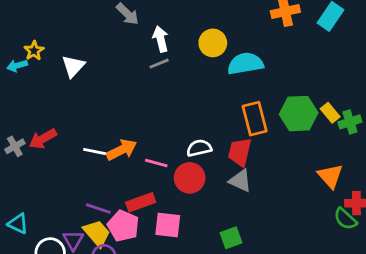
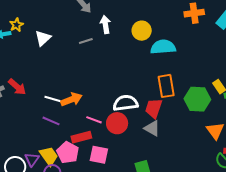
gray line: (159, 64) -> (86, 41), moved
green hexagon: (299, 114) -> (197, 99), moved
red arrow: (43, 139) -> (17, 87), turned -114
white semicircle: (199, 148) -> (125, 103), size x1.4
pink line: (156, 163) -> (94, 120), moved
purple line: (98, 209) -> (51, 121), moved

